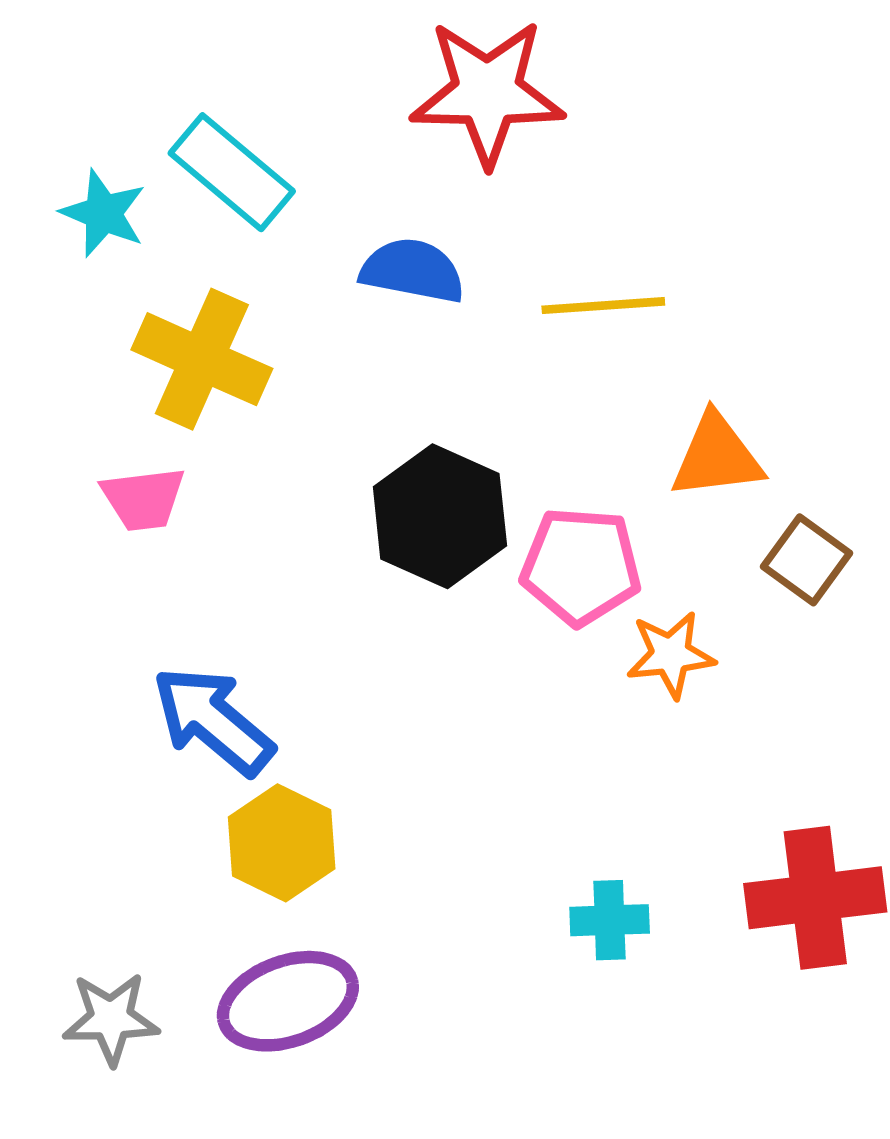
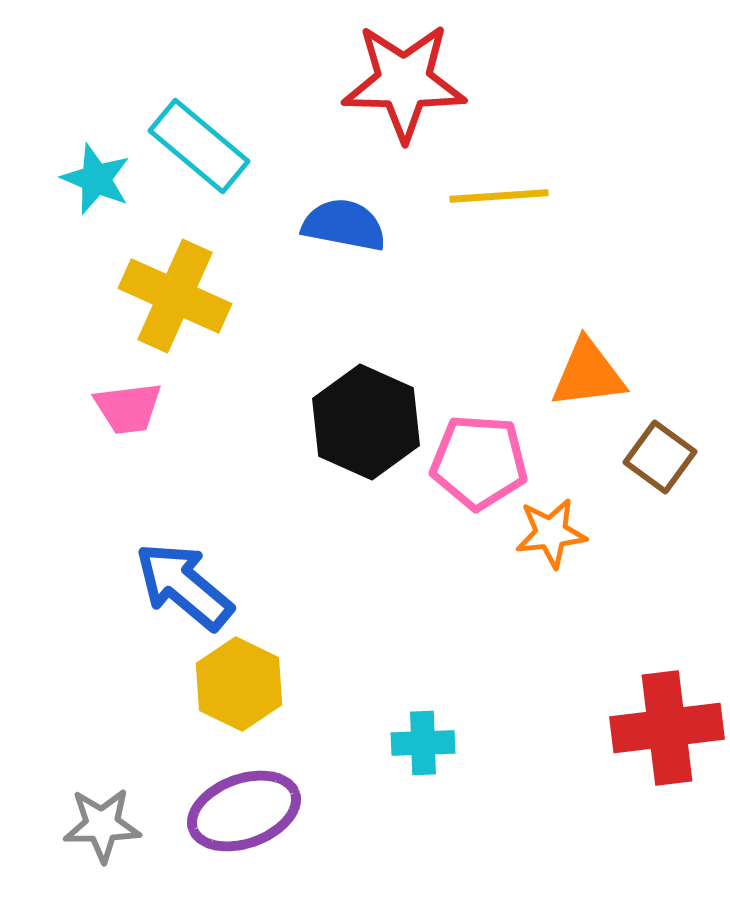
yellow line: (603, 306) -> (499, 196), moved
cyan cross: (610, 920) -> (423, 743), moved

